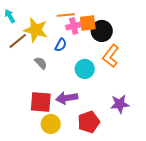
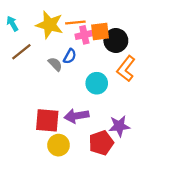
yellow star: (36, 30) -> (49, 25), moved
gray semicircle: (41, 63) -> (55, 64), moved
purple star: (120, 104) -> (119, 126), moved

